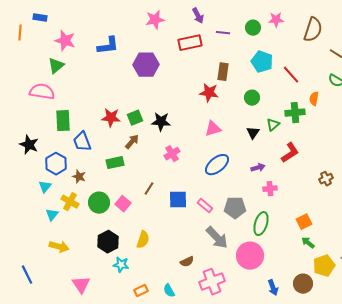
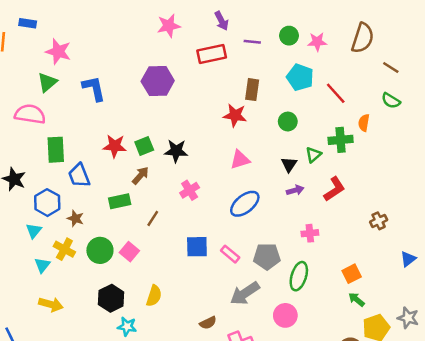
pink star: (276, 20) -> (317, 42), moved
blue L-shape: (108, 46) -> (94, 88), moved, turned -95
purple arrow: (258, 168) -> (295, 190), moved
brown line: (149, 189) -> (153, 218), moved
gray arrow: (217, 238) -> (245, 293), turned 100
pink circle: (250, 256) -> (285, 315), size x0.7

